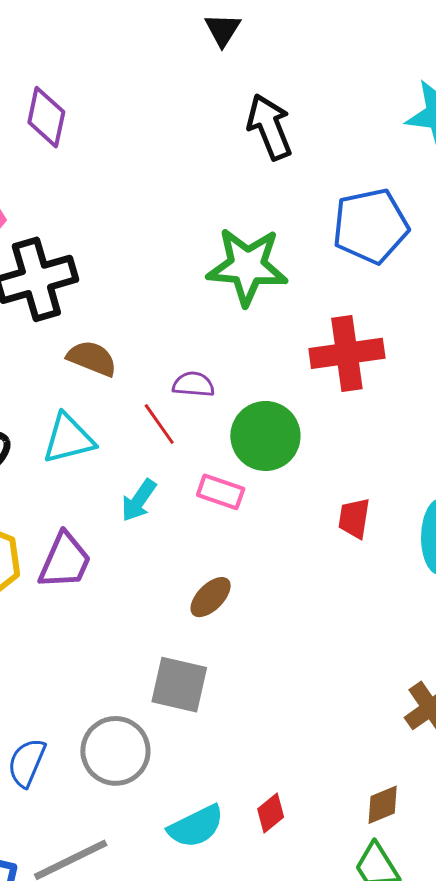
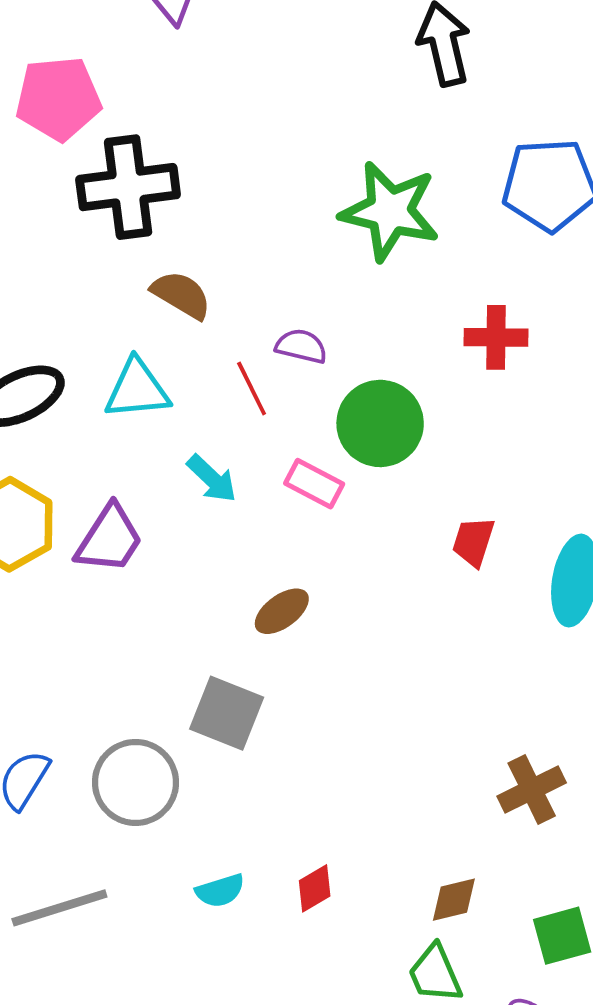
red cross: (347, 353) -> (496, 337), size x0.7
cyan arrow: (139, 500) -> (212, 479), turned -90
cyan semicircle: (196, 826) -> (220, 891), size x0.7

